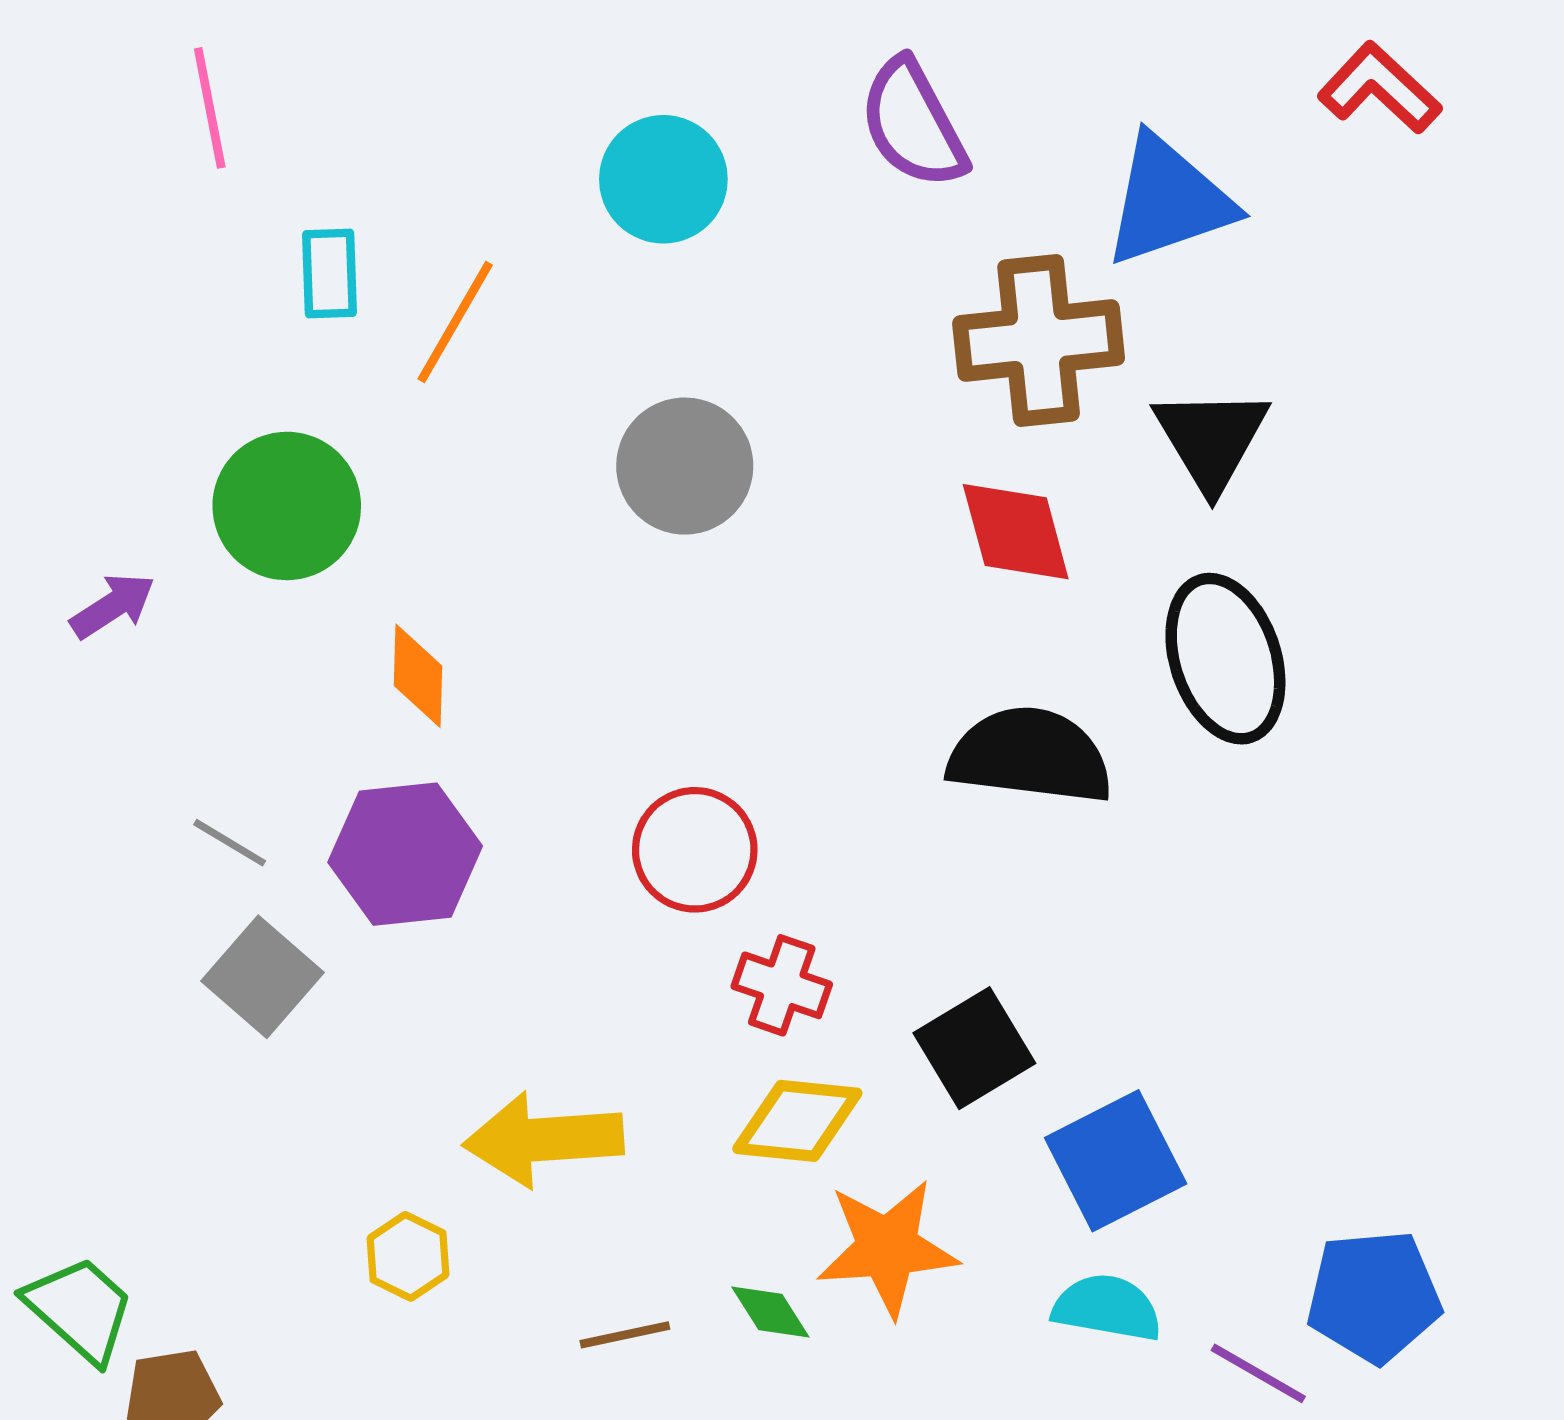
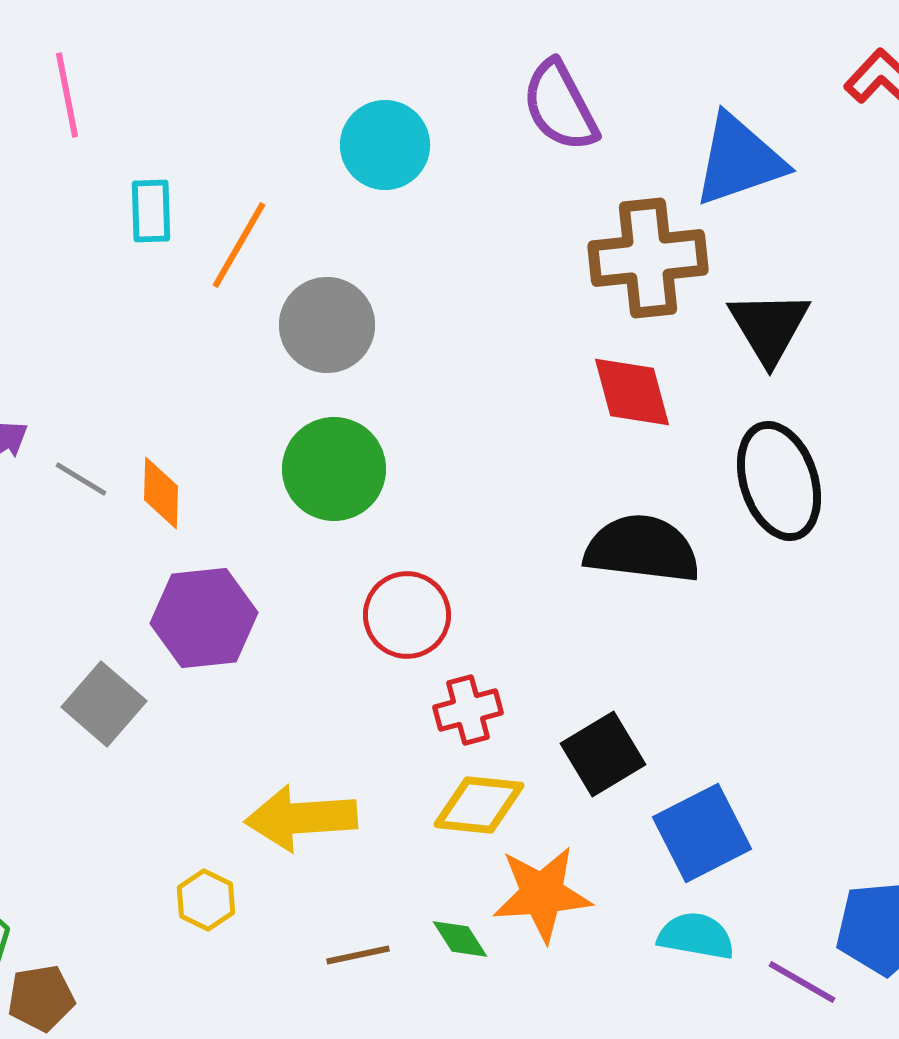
gray circle: (685, 466) -> (327, 325), moved
green circle: (287, 506) -> (334, 469), moved
orange diamond: (418, 676) -> (161, 493), moved
gray line: (230, 843) -> (81, 479), moved
red cross: (782, 985) -> (468, 710), turned -34

